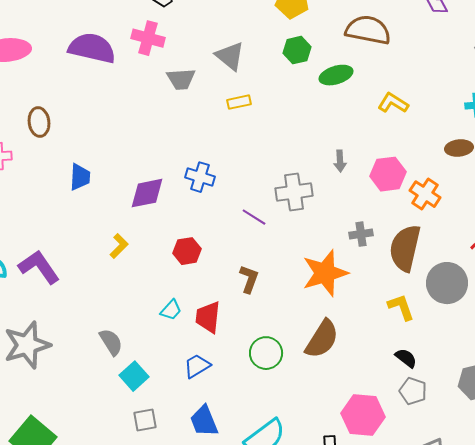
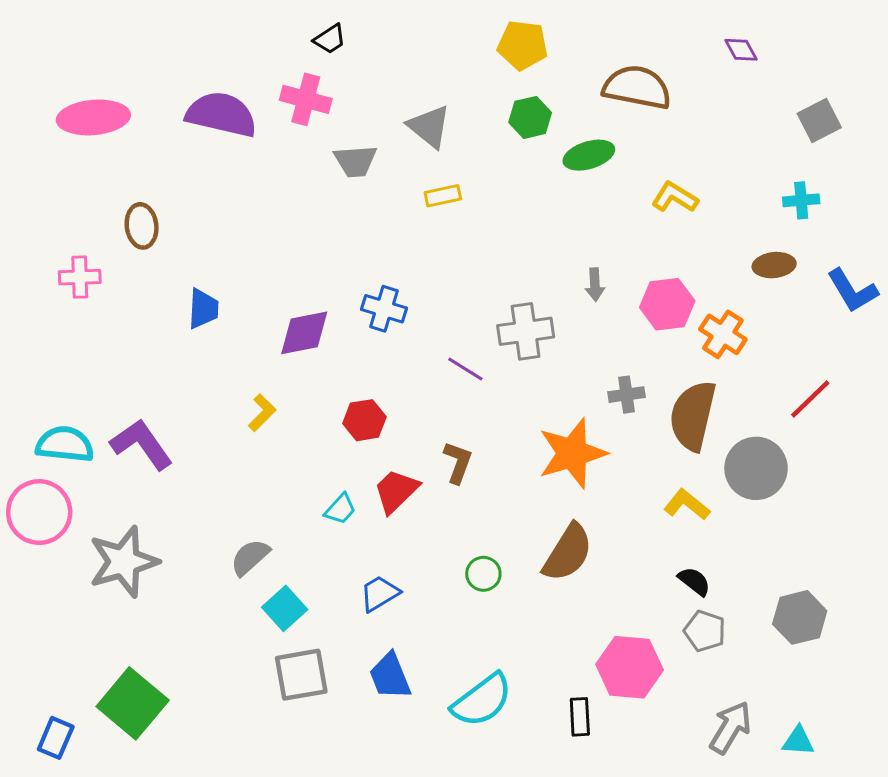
yellow L-shape: (401, 307) -> (687, 505), turned -32
red trapezoid: (208, 317) -> (396, 491), moved, turned 40
gray semicircle: (111, 342) -> (250, 557), turned -100
green circle: (266, 353) -> (483, 574), size x0.7
gray square: (145, 420) -> (301, 675), size x1.5

